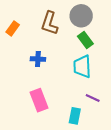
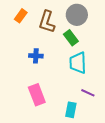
orange rectangle: (13, 28) -> (21, 16), moved
green rectangle: (85, 40) -> (71, 38), moved

